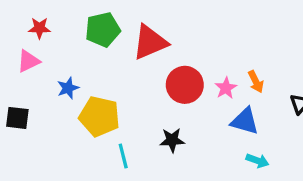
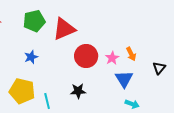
blue star: (68, 88) -> (31, 57), moved
yellow pentagon: (99, 116) -> (22, 91), moved
blue triangle: (245, 121) -> (124, 79), turned 42

